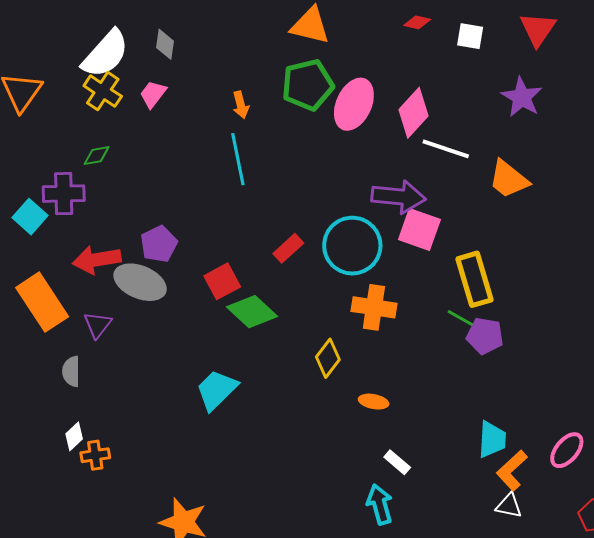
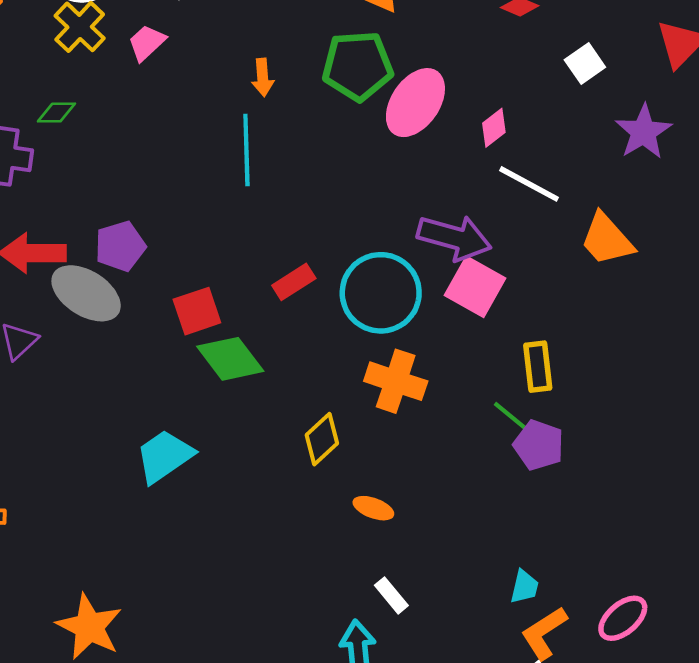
white square: (470, 36) -> (585, 63), moved, turned 36
pink diamond: (414, 113) -> (494, 128), size x0.6
yellow rectangle: (474, 279) -> (538, 367), size x0.7
cyan trapezoid: (492, 440) -> (524, 587), size x0.7

